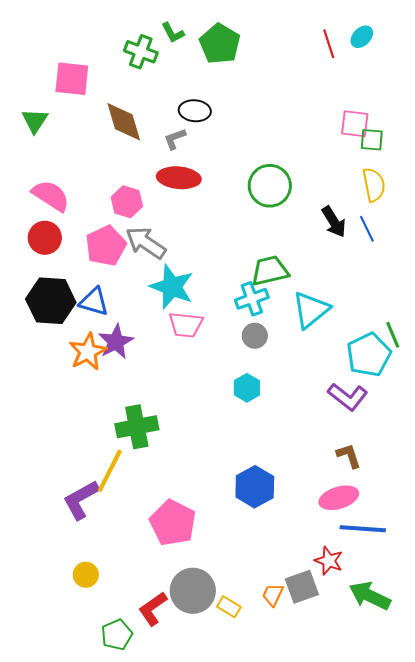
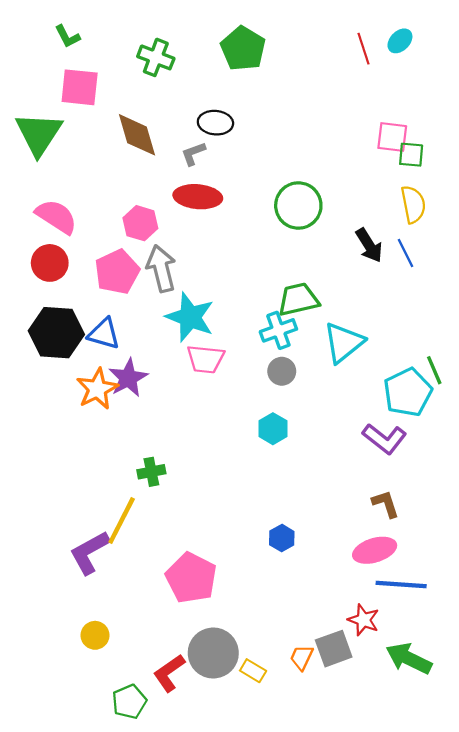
green L-shape: (173, 33) -> (67, 36), moved
green triangle: (35, 121) -> (39, 134), size x1.6
gray arrow: (146, 243) -> (161, 268), turned 42
green cross: (137, 427) -> (151, 472), size x0.6
blue hexagon: (255, 487) -> (282, 538), size x0.6

